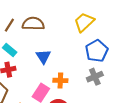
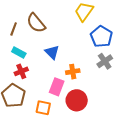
brown semicircle: (33, 24) -> (36, 23), turned -120

